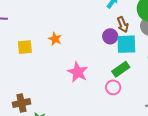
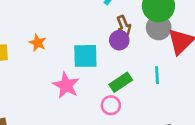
purple circle: (110, 36) -> (119, 40), moved
cyan square: (126, 44) -> (85, 56), moved

